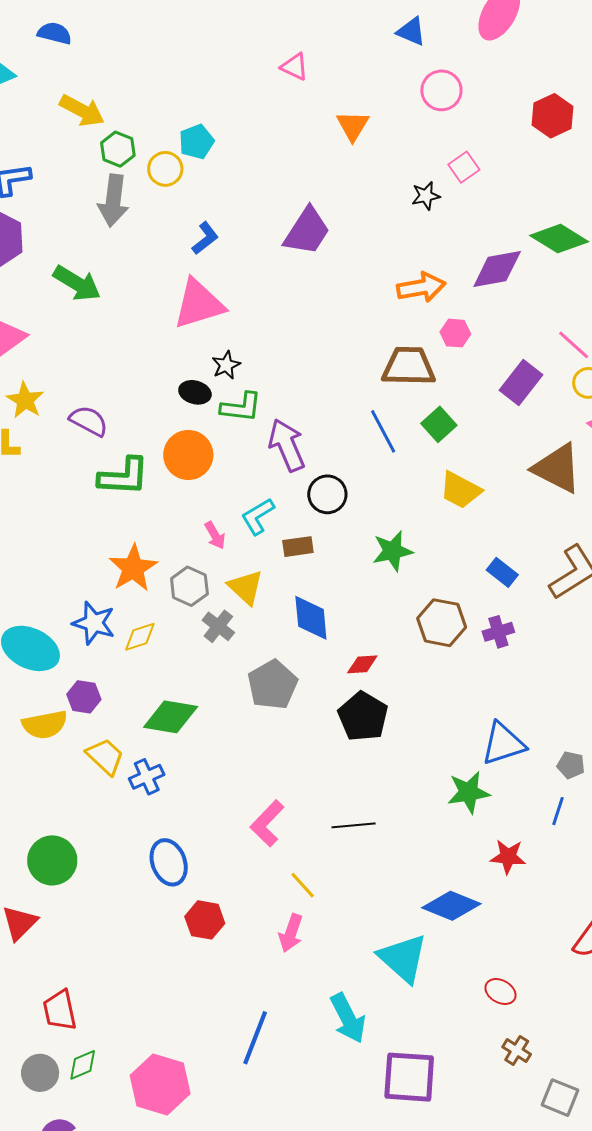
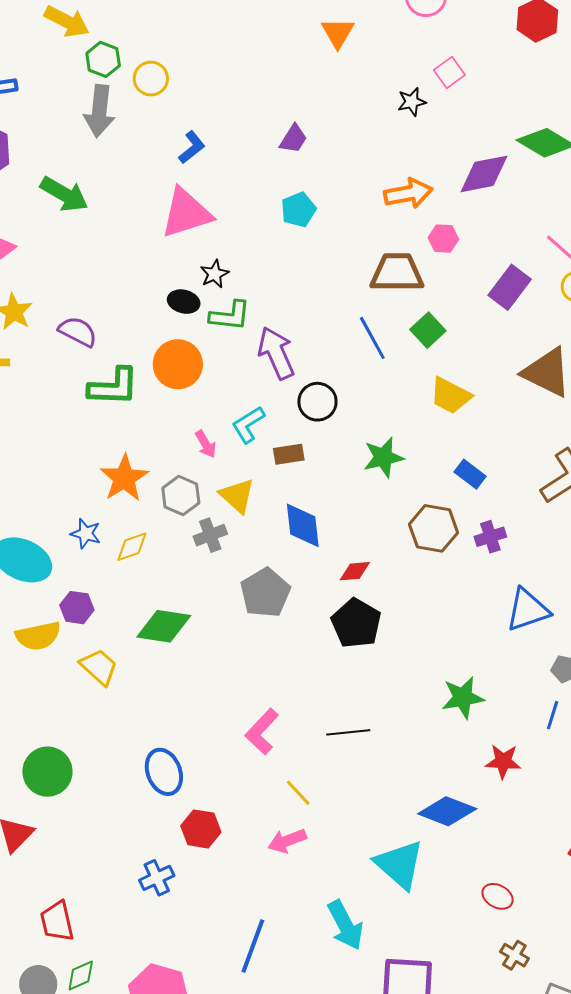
cyan pentagon: (196, 142) -> (298, 210), moved
purple trapezoid: (307, 231) -> (293, 139), size x0.6
blue rectangle: (502, 572) -> (470, 474), moved
blue star: (94, 623) -> (86, 534), size x0.7
gray cross: (218, 626) -> (210, 535), turned 32
blue triangle: (503, 744) -> (528, 610), moved
blue cross: (147, 777) -> (157, 878), moved
pink arrow: (291, 933) -> (287, 841), turned 51

